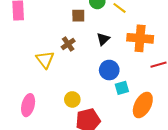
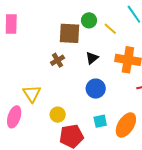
brown square: (78, 16) -> (69, 33), size x1.6
yellow triangle: (45, 60) -> (32, 94), moved
cyan square: (122, 88) -> (100, 121), moved

